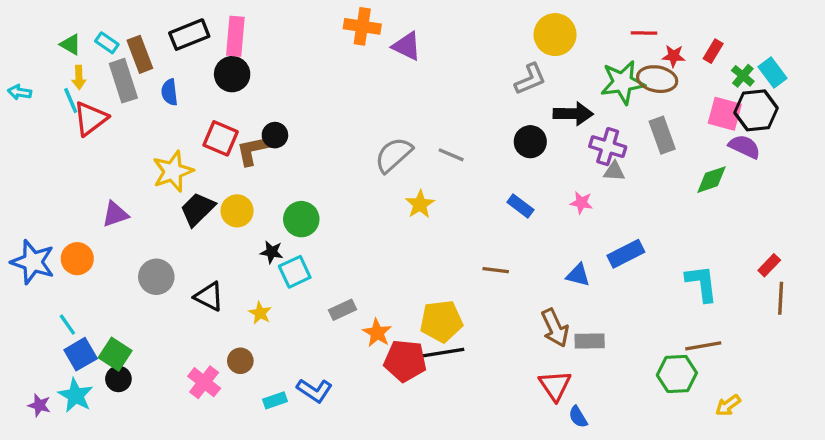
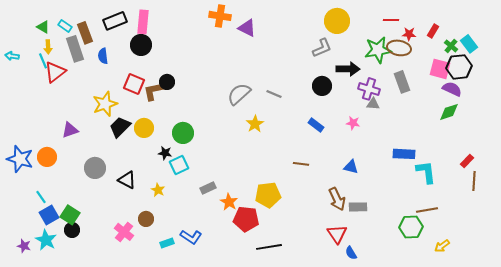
green diamond: (712, 180) -> (449, 112), moved
blue rectangle: (626, 254) -> (404, 154), moved, turned 30
black line: (443, 353) -> (269, 247), moved

